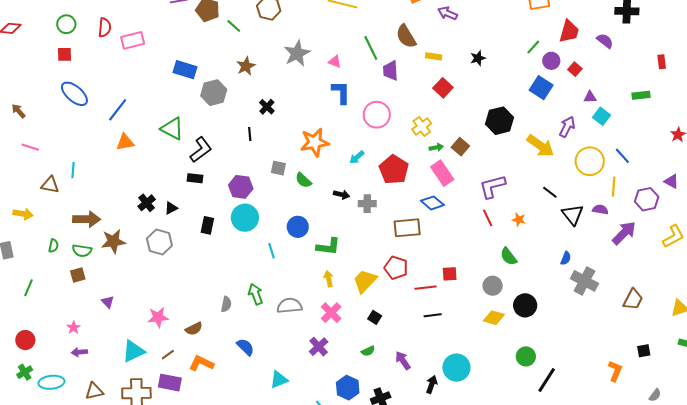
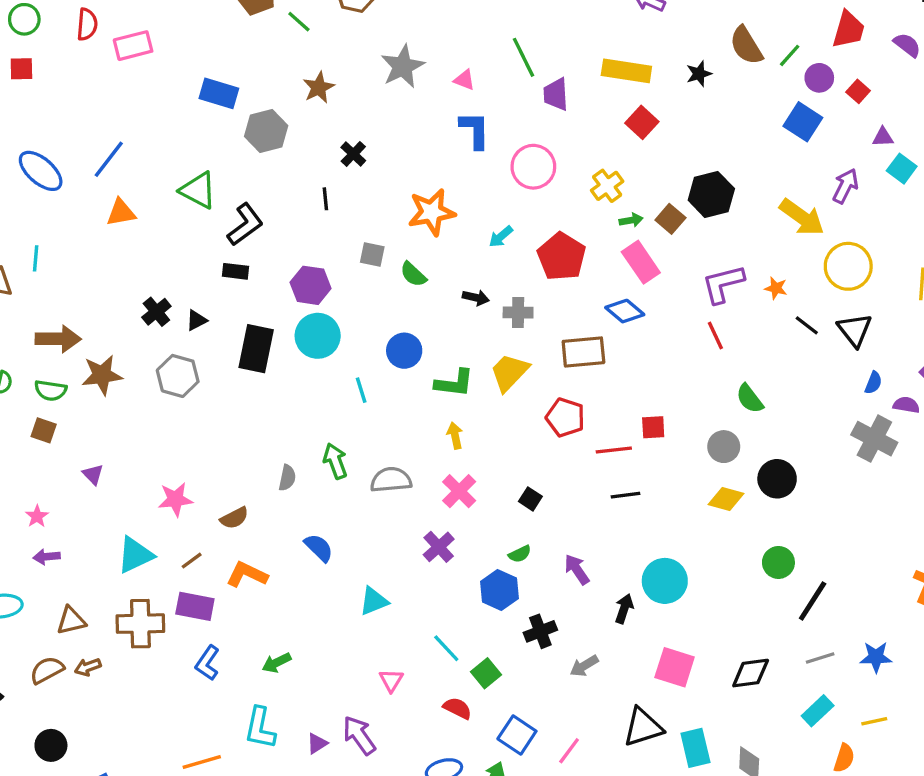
brown semicircle: (406, 36) -> (746, 46), moved
yellow rectangle: (434, 56) -> (626, 71), size x1.8
blue ellipse: (74, 94) -> (41, 171), moved
black hexagon: (500, 121) -> (711, 194), moved
yellow circle: (590, 161) -> (848, 266), moved
black line: (550, 192) -> (807, 325), moved
purple semicircle: (600, 210) -> (906, 405), moved
orange star: (519, 220) -> (776, 288), moved
black rectangle: (207, 225) -> (256, 349), size x1.6
blue semicircle: (566, 258) -> (873, 383), moved
brown square: (78, 275) -> (44, 430), turned 35
yellow trapezoid: (365, 281) -> (509, 372), moved
blue hexagon: (348, 388) -> (499, 590), moved

